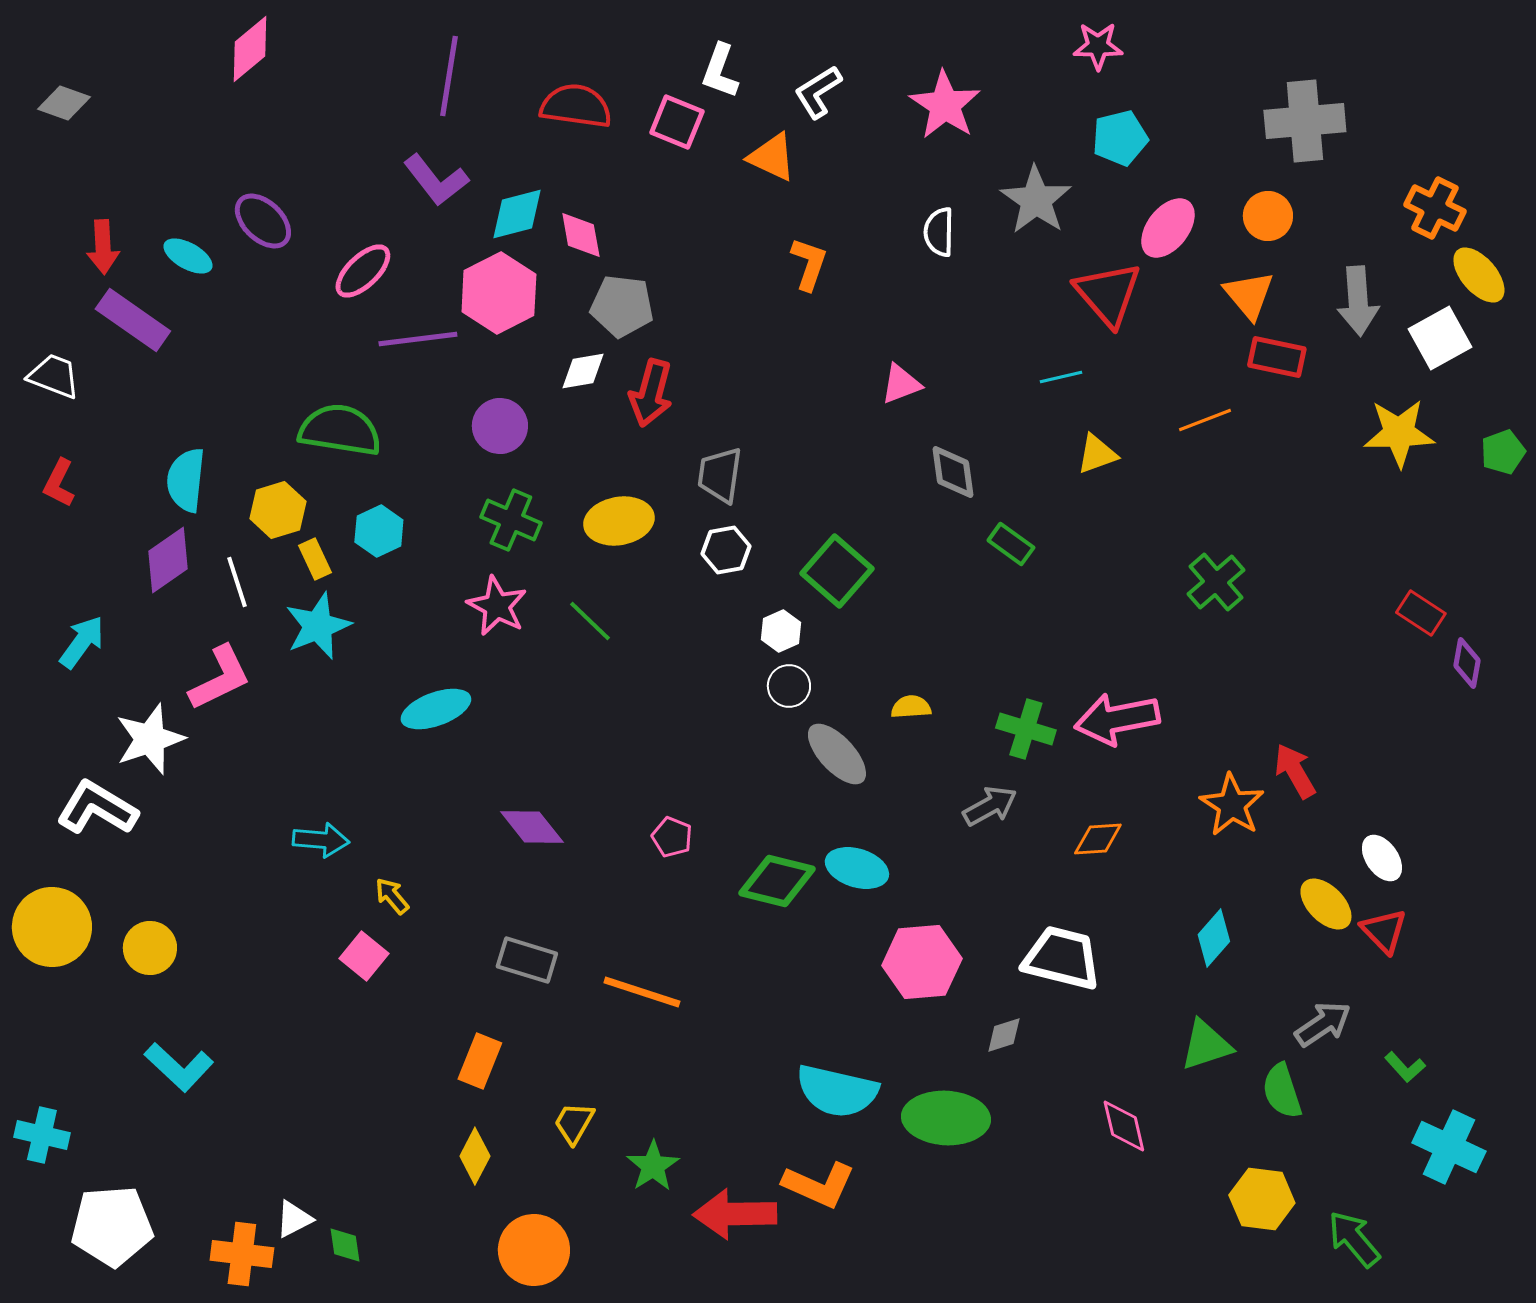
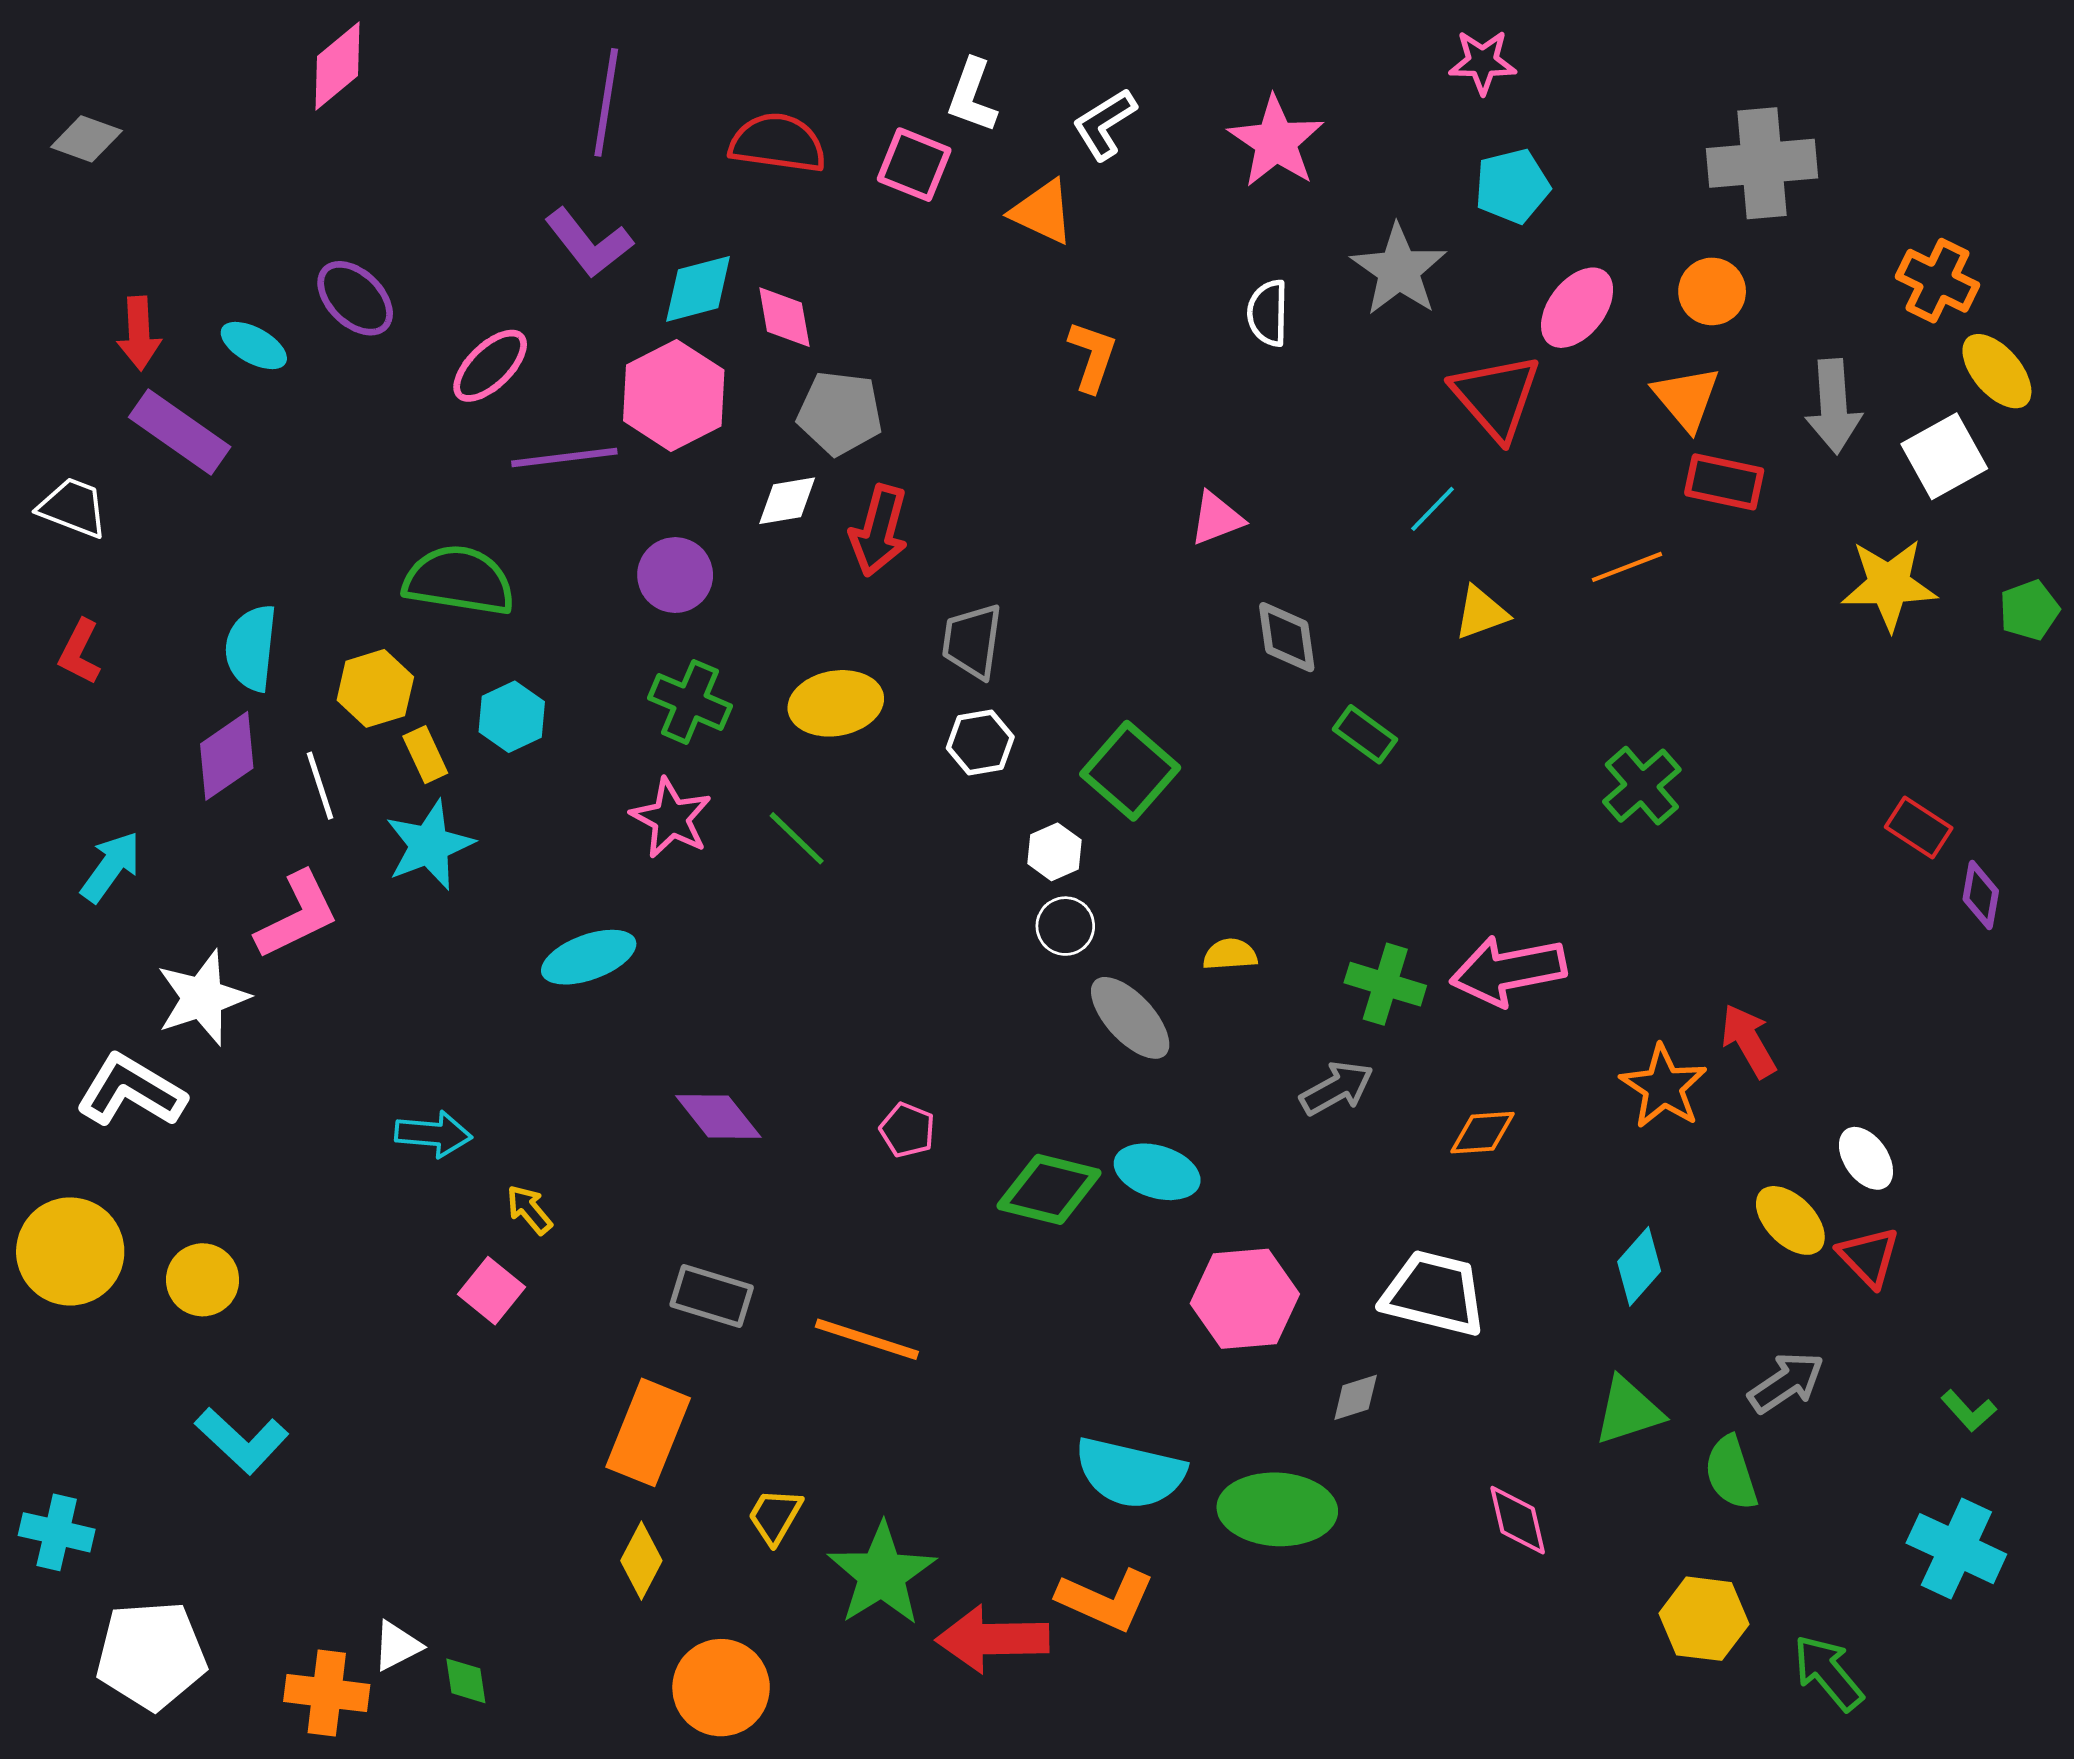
cyan line: (1061, 377) -> (1433, 509), turned -33
orange rectangle: (480, 1061) -> (648, 1432), size x1.4
green L-shape: (1405, 1067) -> (1969, 1411), moved
green star: (653, 1166) -> (882, 1574), size x1.5

